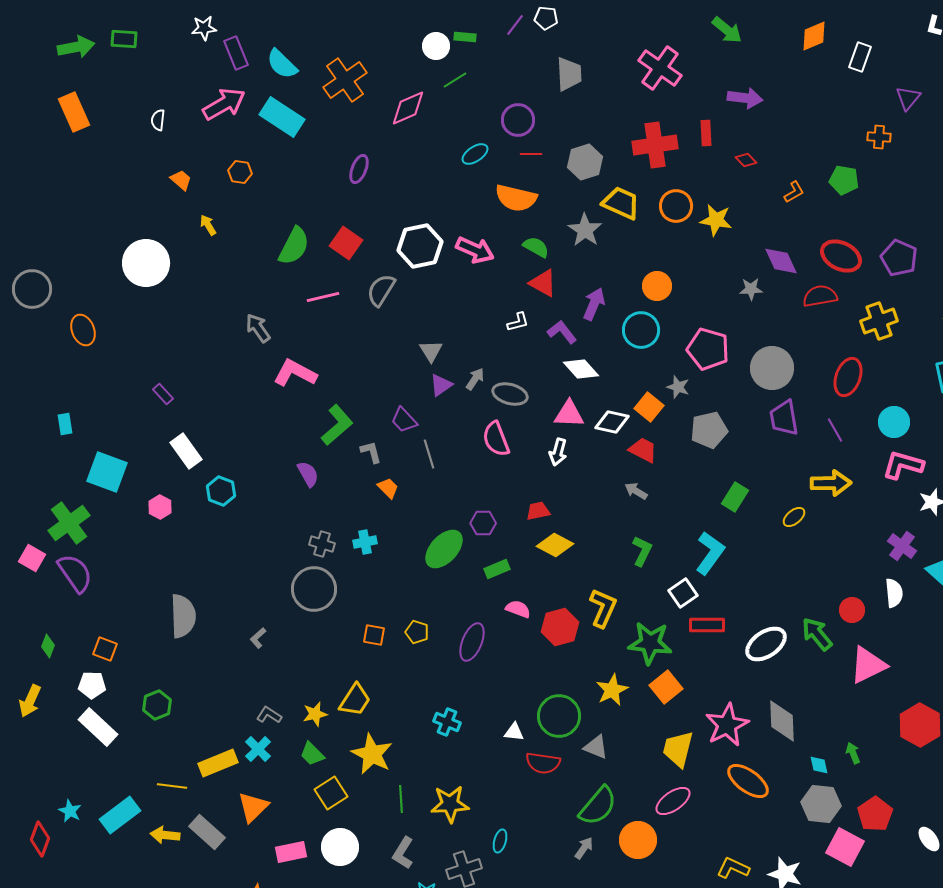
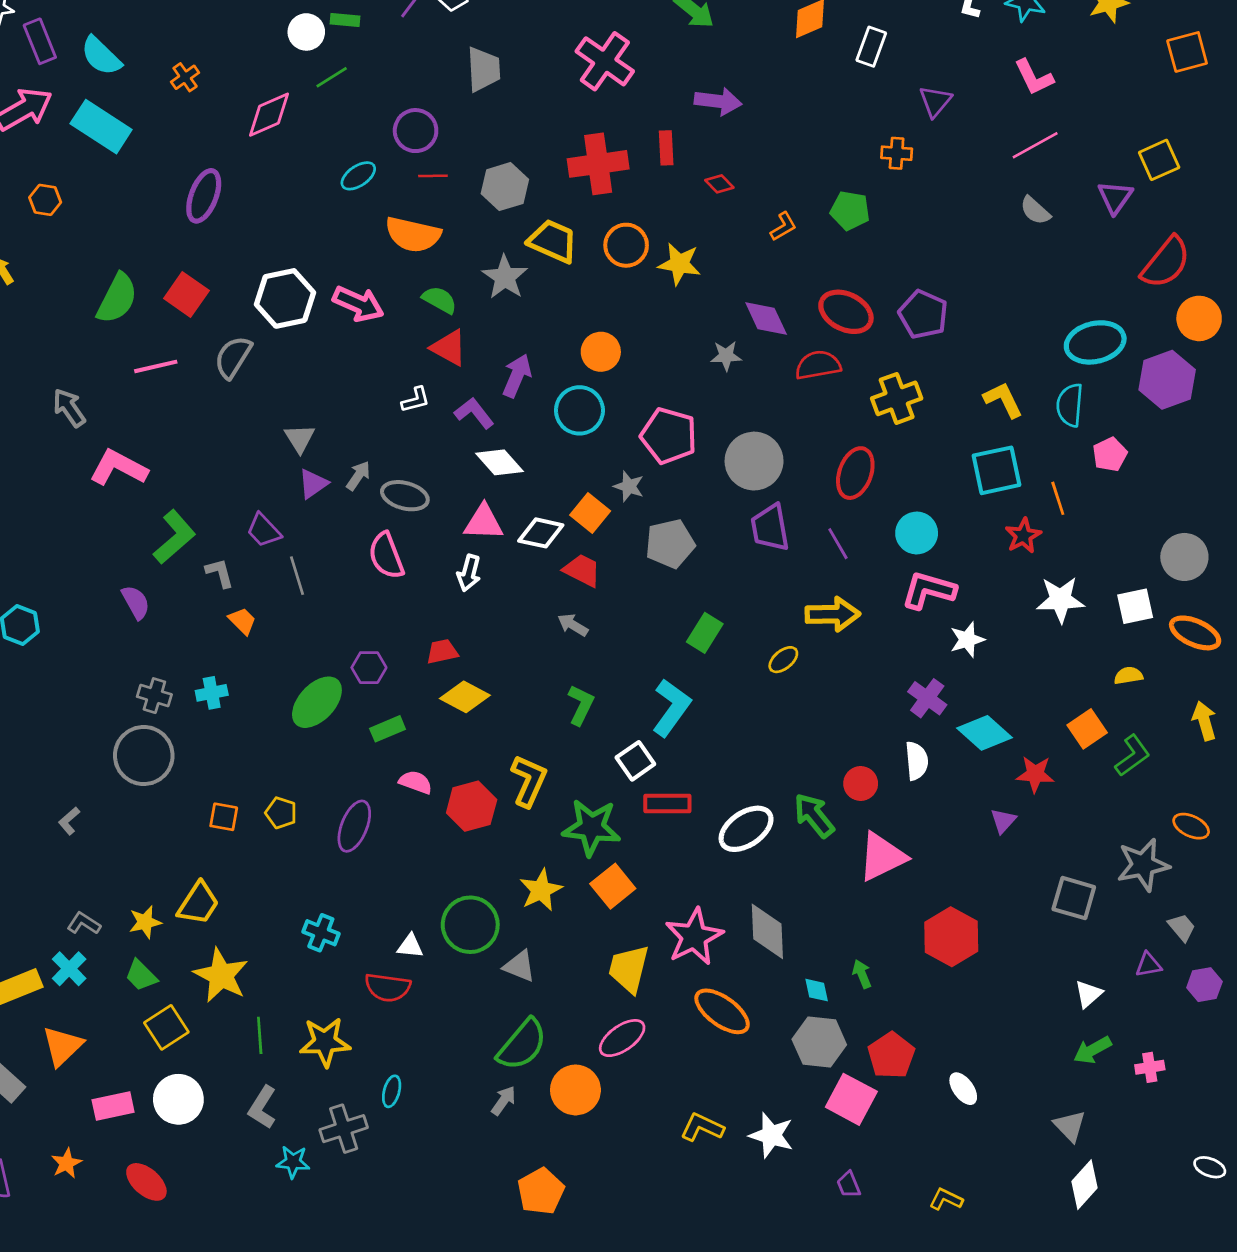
orange cross: (345, 80) -> (185, 77), size x0.5
purple ellipse: (359, 169) -> (204, 196), size x1.4
red semicircle: (543, 763) -> (388, 987), moved

